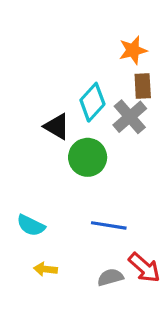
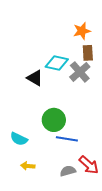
cyan diamond: (92, 102) -> (57, 63), turned 60
green circle: (88, 157) -> (54, 120), moved

